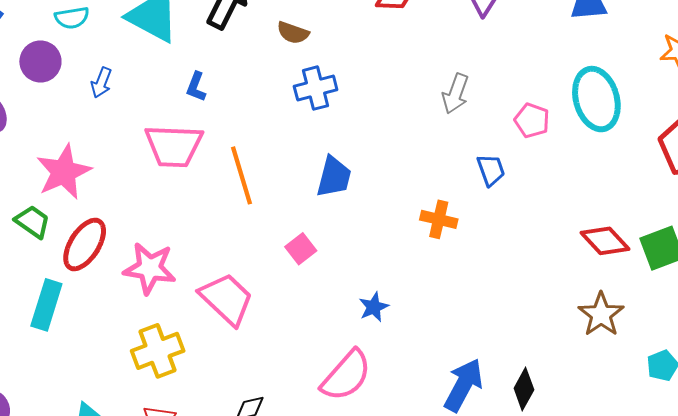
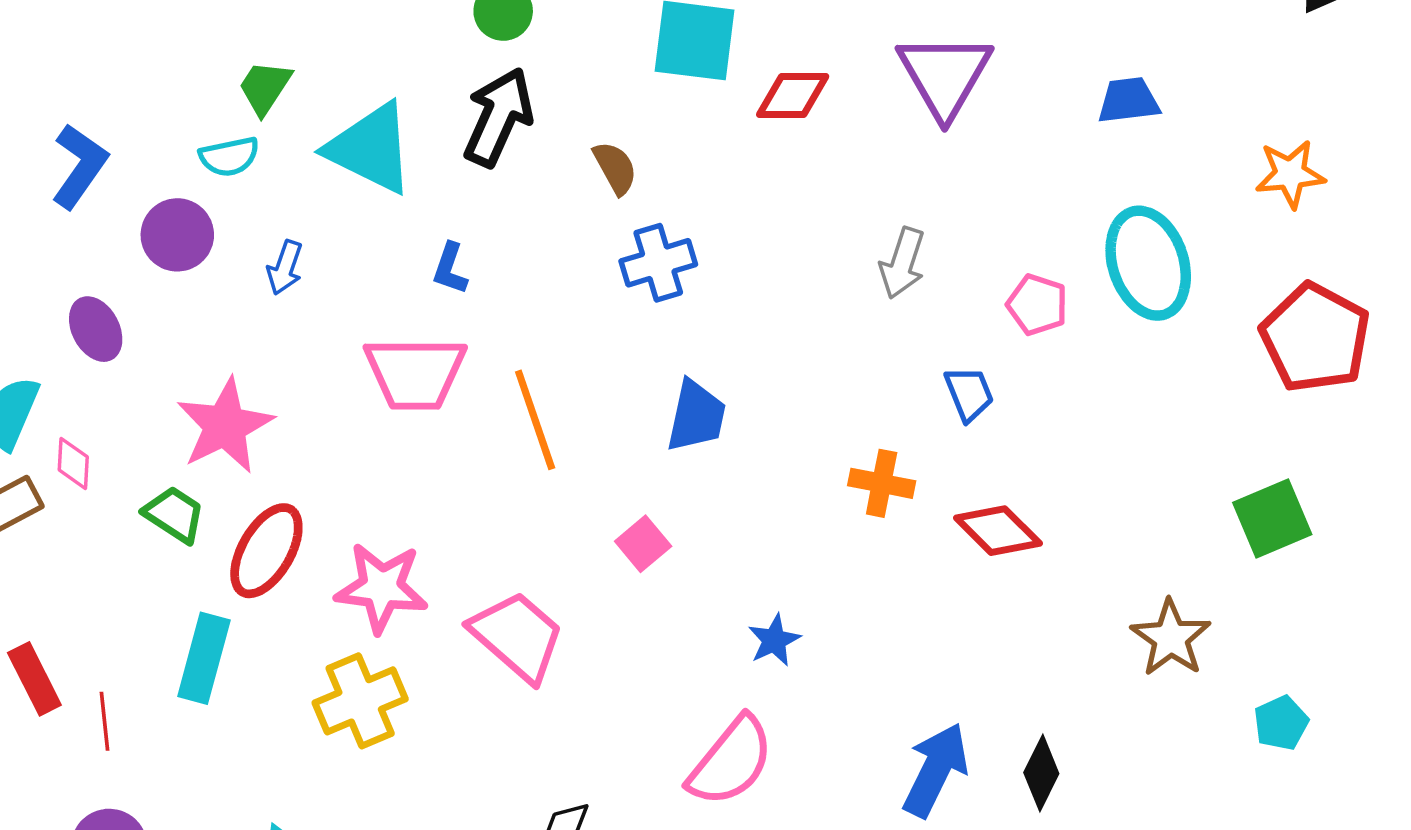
brown semicircle: (293, 33) -> (615, 168), turned -136
red diamond: (605, 241) -> (998, 531), moved
yellow cross: (158, 351) -> (360, 701), moved

